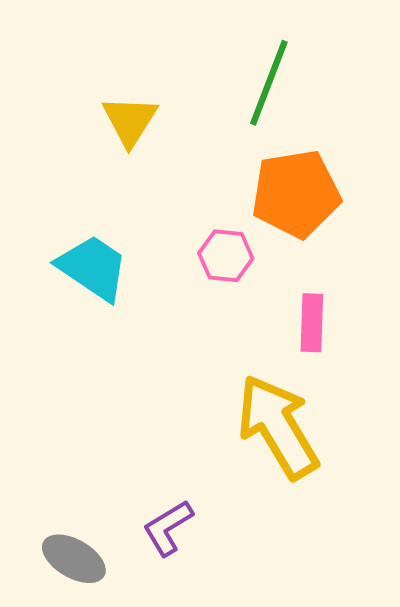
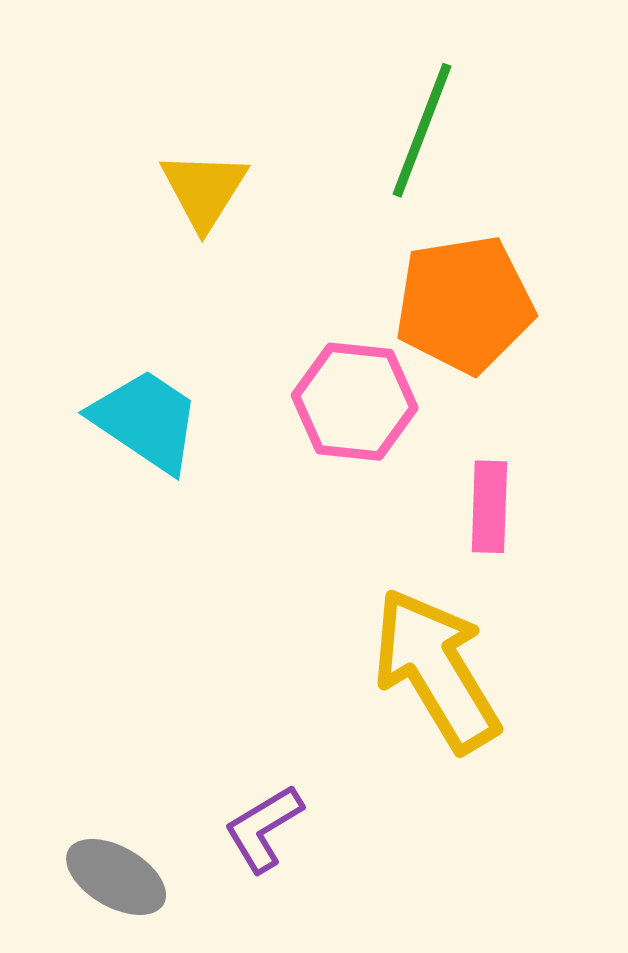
pink hexagon: (226, 256) -> (355, 402), size x1.4

